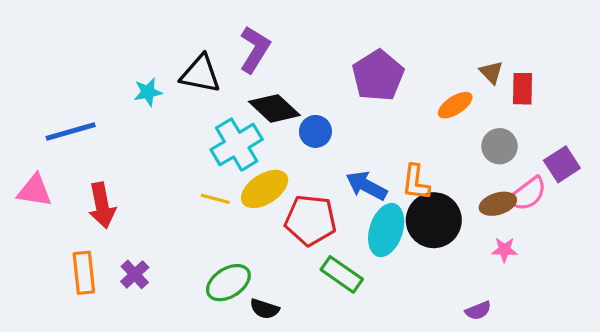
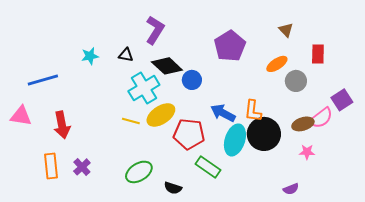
brown triangle: (491, 72) -> (286, 30), moved
black triangle: (200, 74) -> (126, 55), moved, size x0.6
gray circle: (500, 146) -> (296, 81), moved
black semicircle: (265, 309) -> (173, 188), moved

